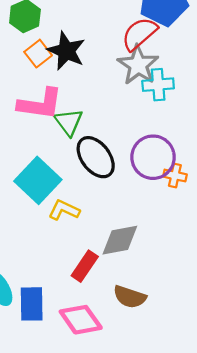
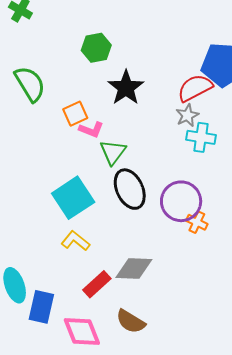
orange square: (38, 54) -> (75, 114), moved
gray star: (138, 65) -> (187, 115), size x0.6
pink L-shape: (40, 104) -> (91, 130), size x0.6
yellow L-shape: (64, 210) -> (75, 241), moved

